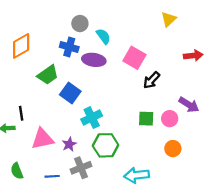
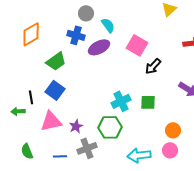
purple ellipse: (94, 60) -> (99, 47), turned -35
blue square: (70, 93) -> (55, 90), moved
cyan cross: (92, 118) -> (121, 101), moved
pink circle: (170, 119) -> (170, 150), moved

